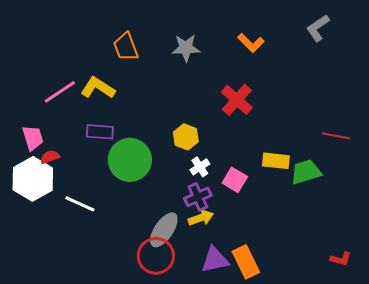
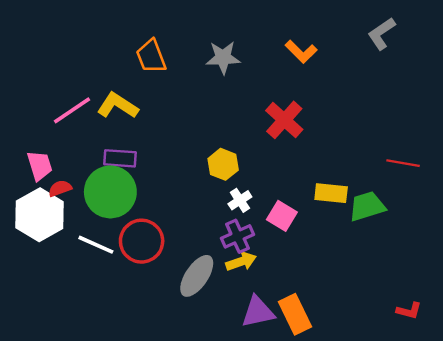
green circle: (130, 160) -> (110, 192), moved
red circle: (156, 256) -> (142, 241), moved

